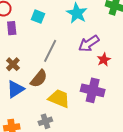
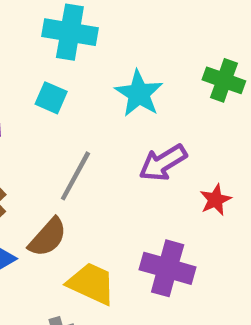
red star: (104, 60) -> (215, 200), moved

